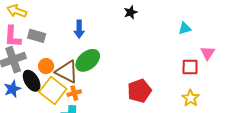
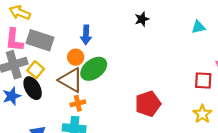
cyan triangle: (185, 28) -> (198, 27), moved
gray rectangle: (37, 36) -> (40, 40), size x1.4
orange circle: (46, 66) -> (76, 57), moved
yellow square: (53, 90) -> (36, 70), moved, size x0.6

